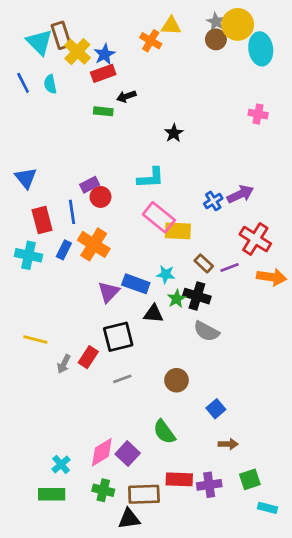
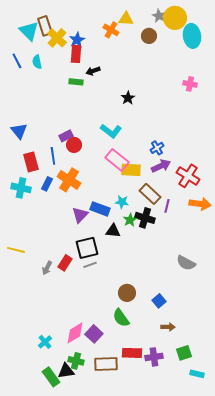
brown circle: (216, 39) -> (149, 36), moved
red rectangle: (103, 73) -> (76, 54), turned -66
cyan L-shape: (151, 178) -> (111, 131), turned 40
purple arrow: (240, 194) -> (161, 166), moved
brown rectangle: (204, 263) -> (150, 194), size x1.5
purple line: (230, 268) -> (167, 206), moved, turned -56
gray semicircle: (206, 331) -> (186, 263), moved
yellow line: (35, 339) -> (16, 250), moved
gray line: (122, 379) -> (90, 265), moved
brown circle: (177, 380) -> (127, 293), moved
green rectangle: (52, 494) -> (51, 377), moved, turned 54
black triangle: (129, 519) -> (66, 371), moved

